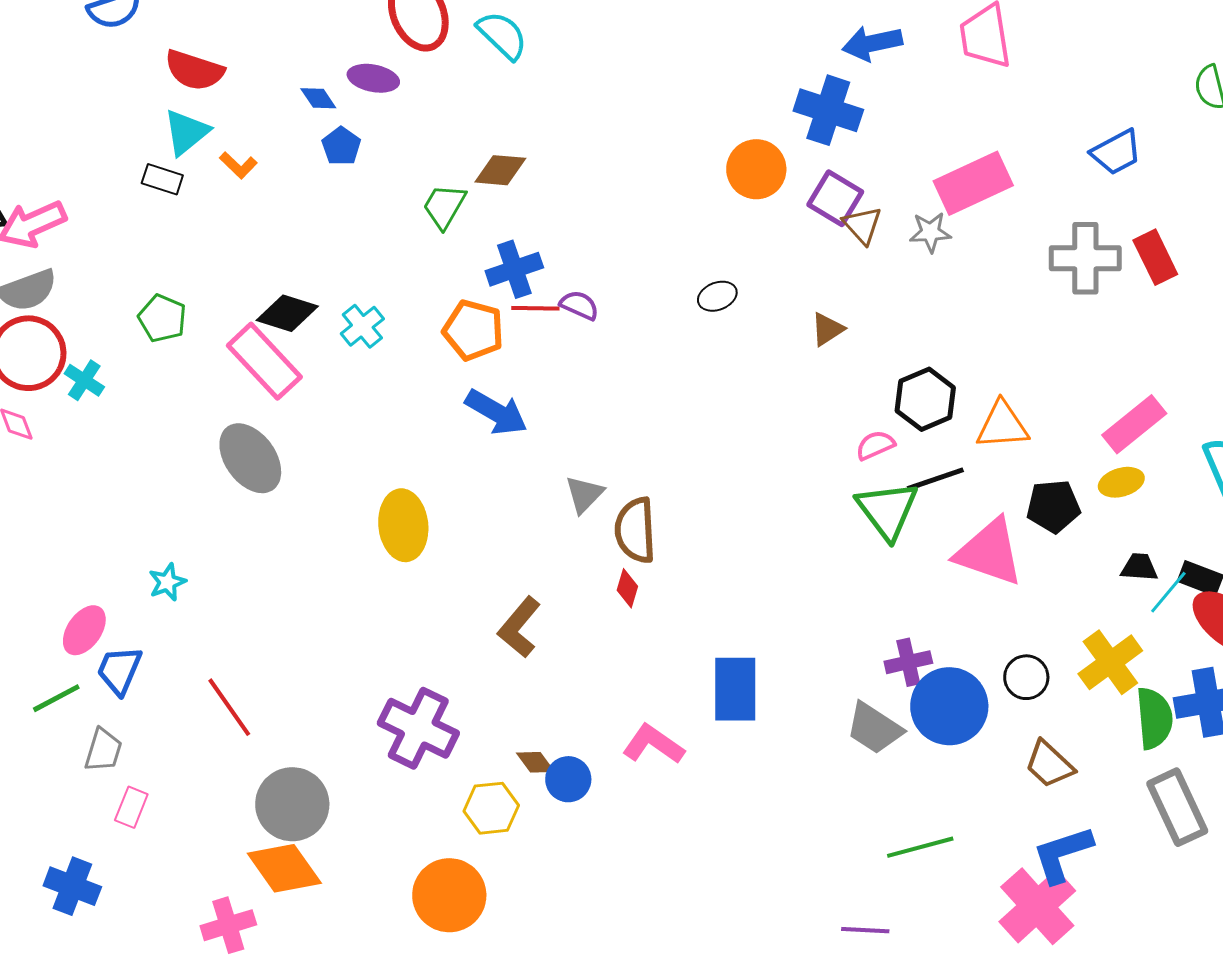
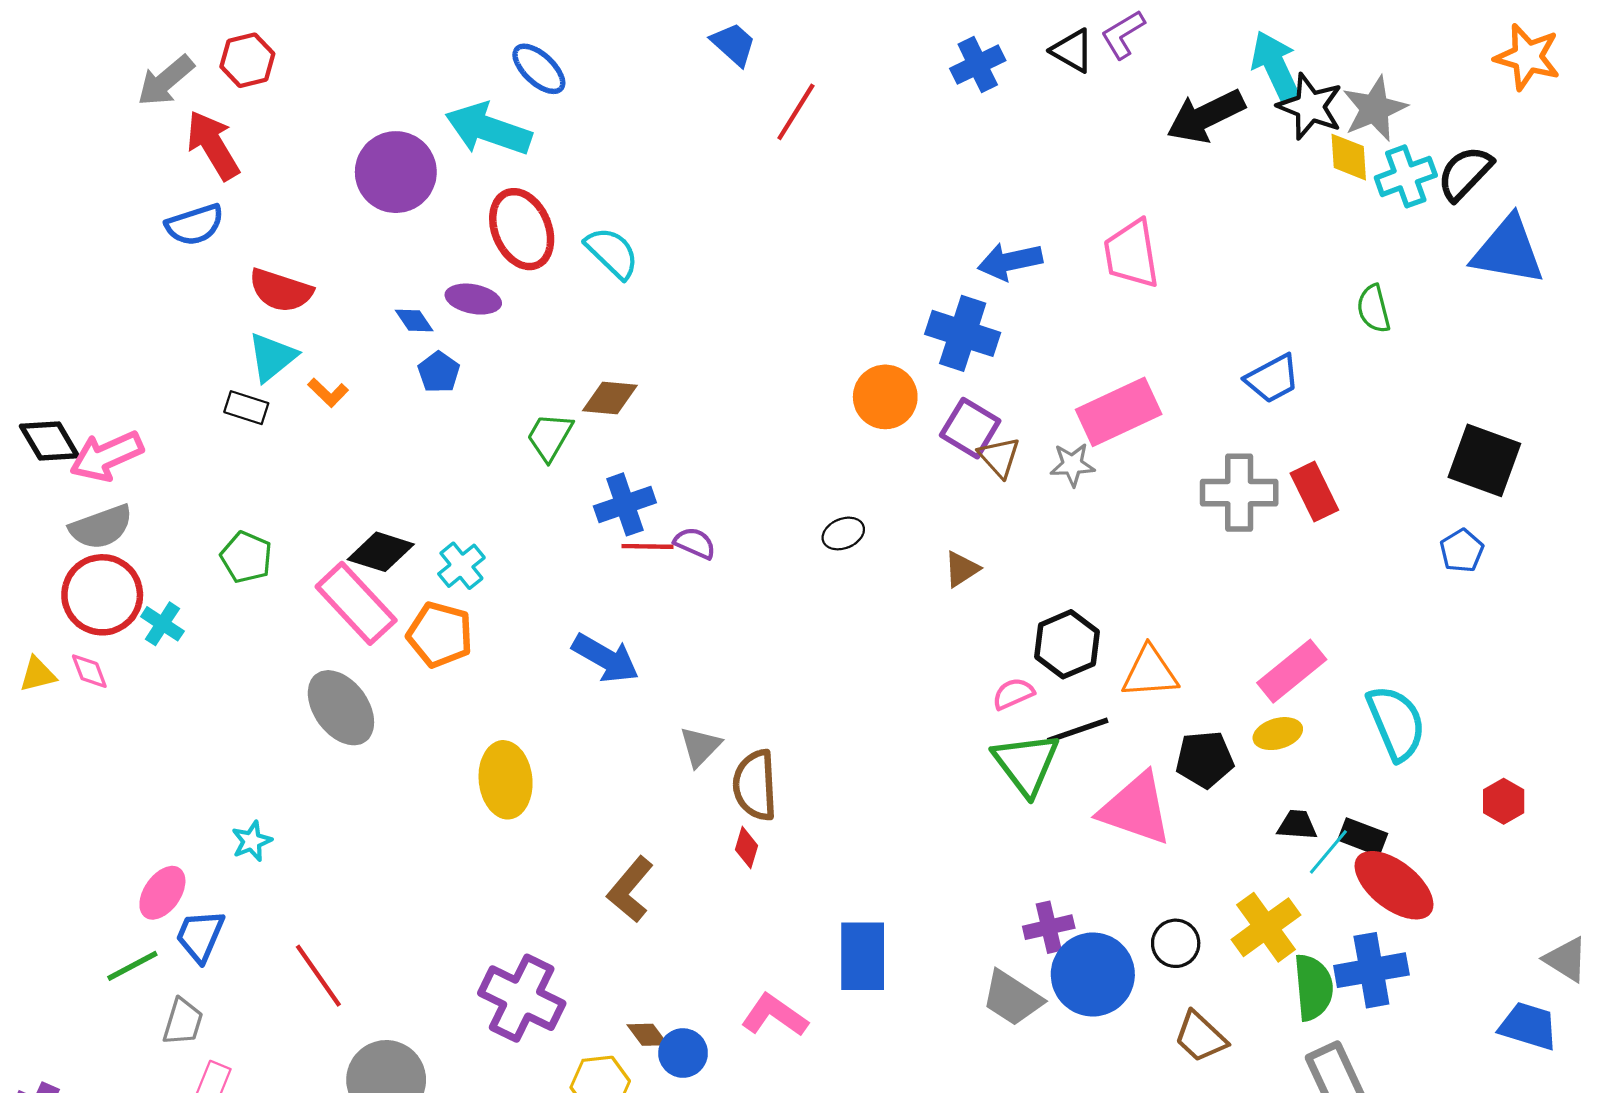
orange pentagon: (473, 330) -> (440, 635), moved

